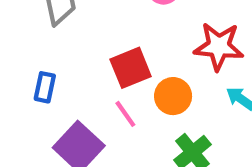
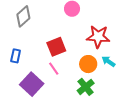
orange circle: (173, 96) -> (88, 64), moved

